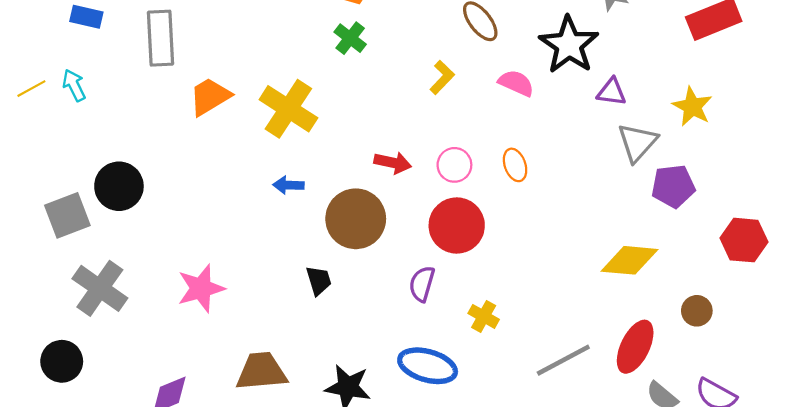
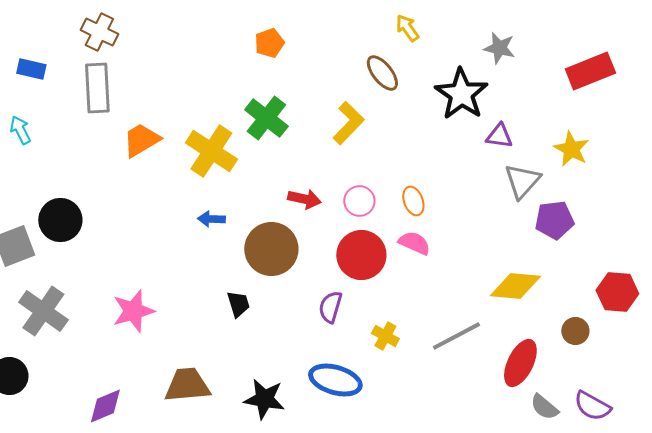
green cross: (350, 38) -> (266, 118), moved, size x1.5
yellow L-shape: (442, 77) -> (348, 123), size x1.4
pink semicircle: (516, 83) -> (414, 243), moved
red hexagon: (744, 240) -> (617, 292), moved
gray line: (563, 360) -> (456, 336), moved

